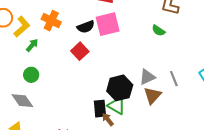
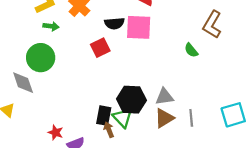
green arrow: (32, 45) -> (51, 26), turned 40
green circle: (31, 75) -> (41, 58), size x1.6
gray line: (174, 79) -> (191, 118), moved

